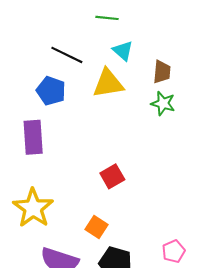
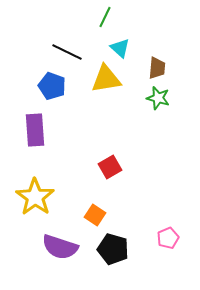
green line: (107, 18) -> (105, 17), turned -70

